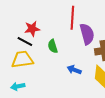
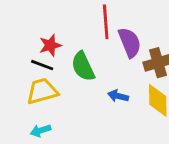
green semicircle: (53, 46) -> (83, 66), size x1.5

